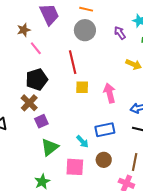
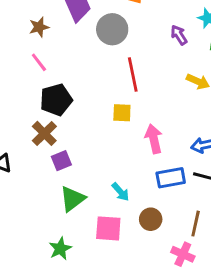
gray circle: (85, 30) -> (112, 29), moved
pink line: (36, 48) -> (39, 62), moved
red line: (73, 62) -> (133, 74), moved
pink arrow: (110, 93) -> (154, 139), moved
blue rectangle: (105, 130) -> (171, 178), moved

